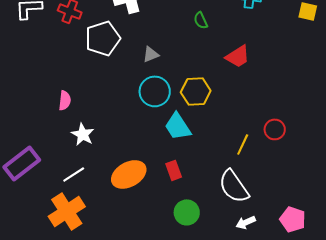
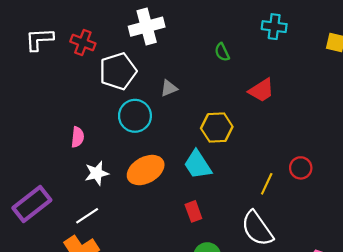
cyan circle: (155, 91) -> (135, 116), moved
white star: (83, 134) -> (97, 173), turned 30
orange ellipse: (129, 174) -> (146, 170), moved

